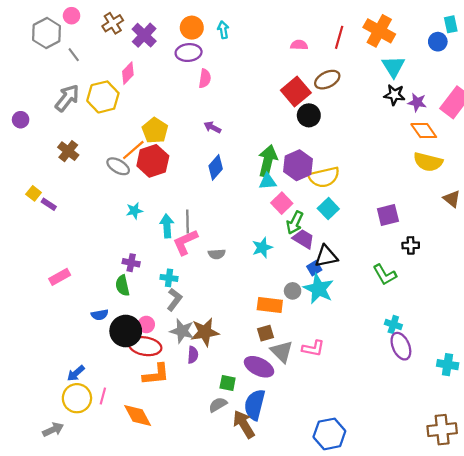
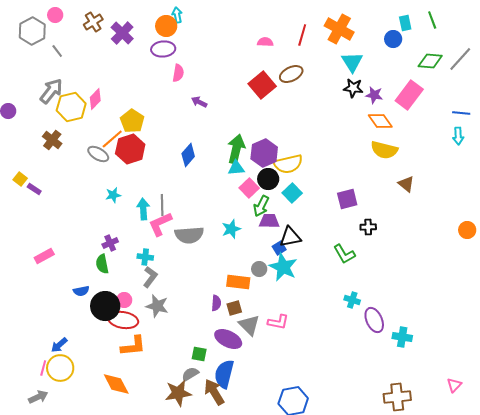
cyan arrow: (223, 30) -> (177, 15), moved
pink diamond: (128, 73) -> (95, 99), moved
yellow hexagon: (103, 97) -> (71, 107), moved
black circle: (309, 115) -> (268, 179), moved
purple arrow: (212, 127) -> (199, 102), moved
purple trapezoid: (303, 239) -> (269, 221), turned -30
gray semicircle: (217, 254) -> (189, 235), size x1.8
purple cross: (131, 263) -> (110, 243), turned -35
brown star: (205, 332) -> (178, 393), moved
purple ellipse: (401, 346) -> (374, 320), moved
purple semicircle: (193, 355) -> (216, 303), moved
pink line: (103, 396) -> (43, 368), moved

